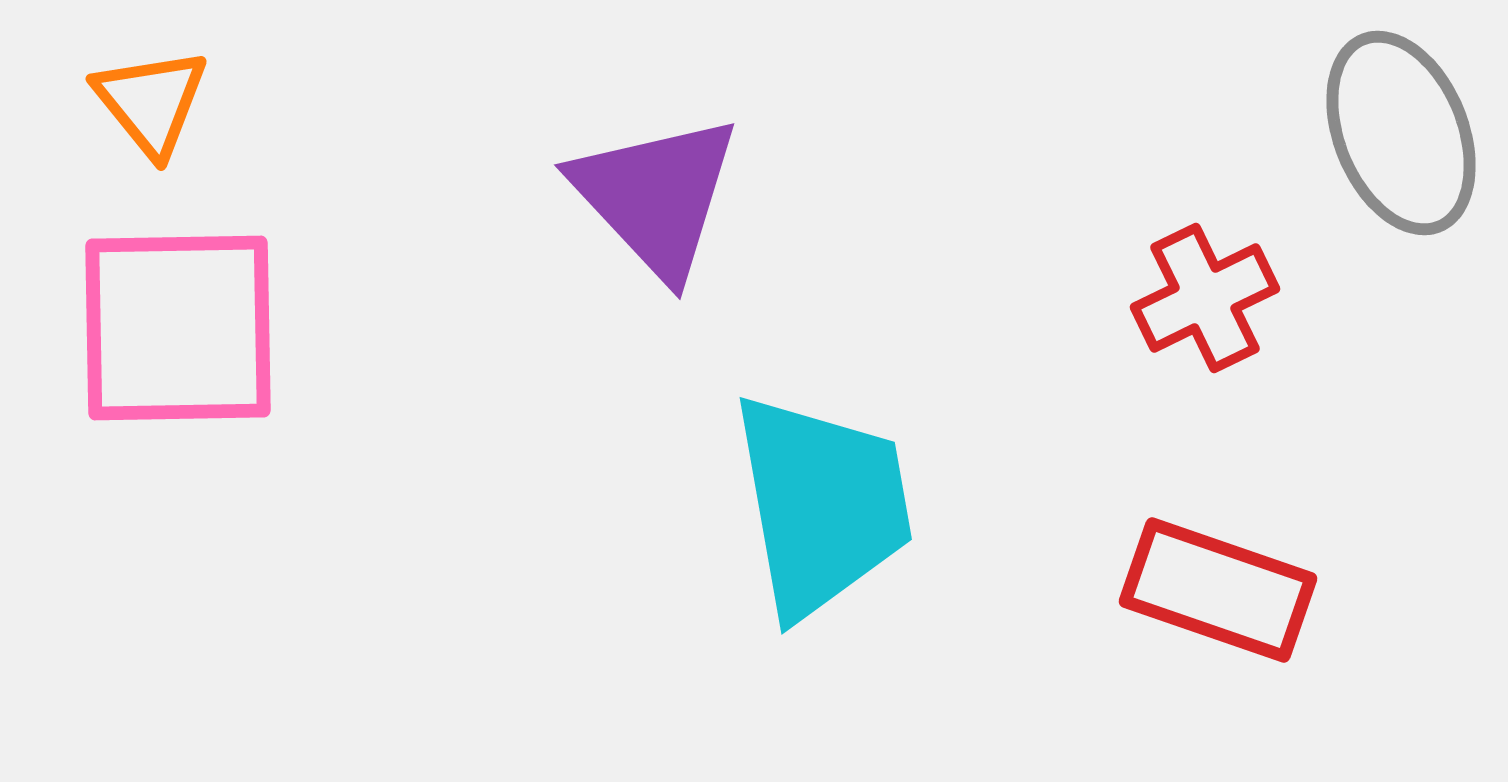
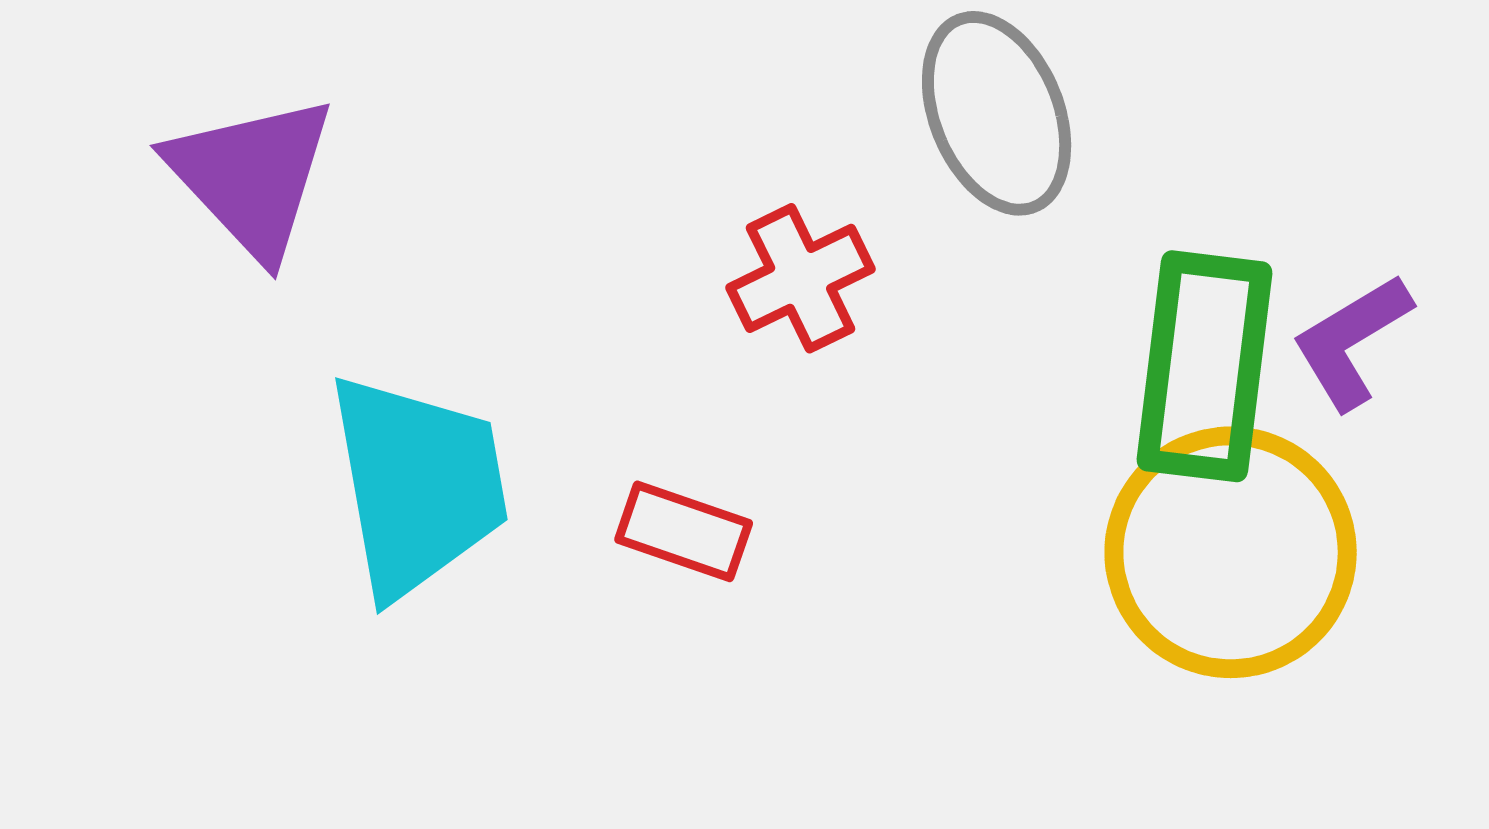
red rectangle: (1218, 590) -> (684, 531), moved, size x0.7

